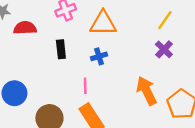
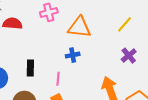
yellow line: (165, 20) -> (124, 24), moved
black rectangle: (61, 49) -> (30, 68), moved

